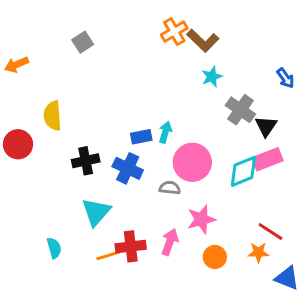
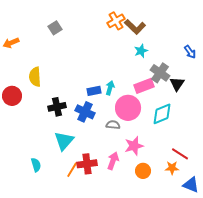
pink rectangle: (267, 159) -> (144, 86), moved
orange line: (108, 255) -> (72, 170), turned -42

